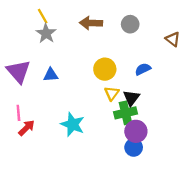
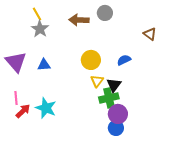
gray circle: (130, 24) -> (105, 13), moved
cyan star: (73, 124) -> (46, 108), moved

